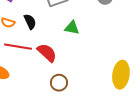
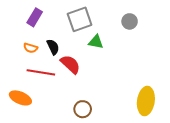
green triangle: (72, 28) -> (96, 42), moved
red semicircle: (47, 53) -> (70, 64), moved

